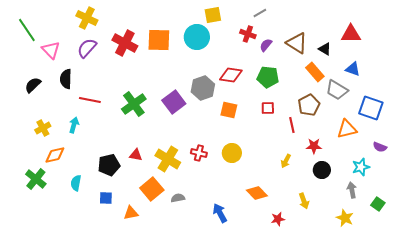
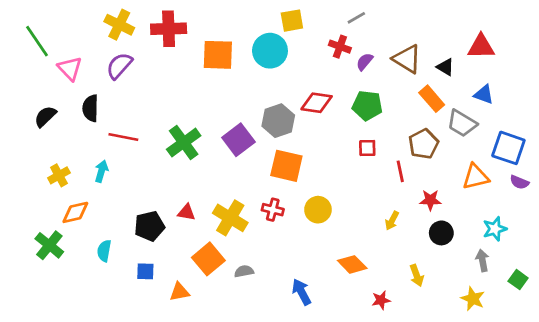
red cross: (125, 43) -> (169, 29), moved, turned -30
orange square: (229, 110) -> (286, 166), moved, size x1.4
purple semicircle: (380, 147) -> (519, 182), moved

